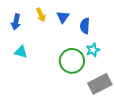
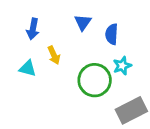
yellow arrow: (41, 15) -> (54, 55), moved
blue arrow: (16, 22) -> (33, 29), moved

